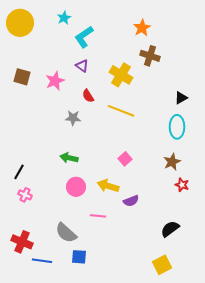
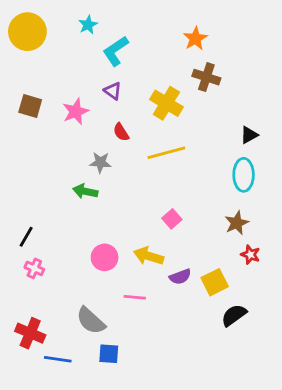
yellow line: (121, 111) -> (166, 153), turned -36
green arrow: (69, 158) -> (85, 191), moved
yellow square: (162, 265) -> (215, 282), moved

